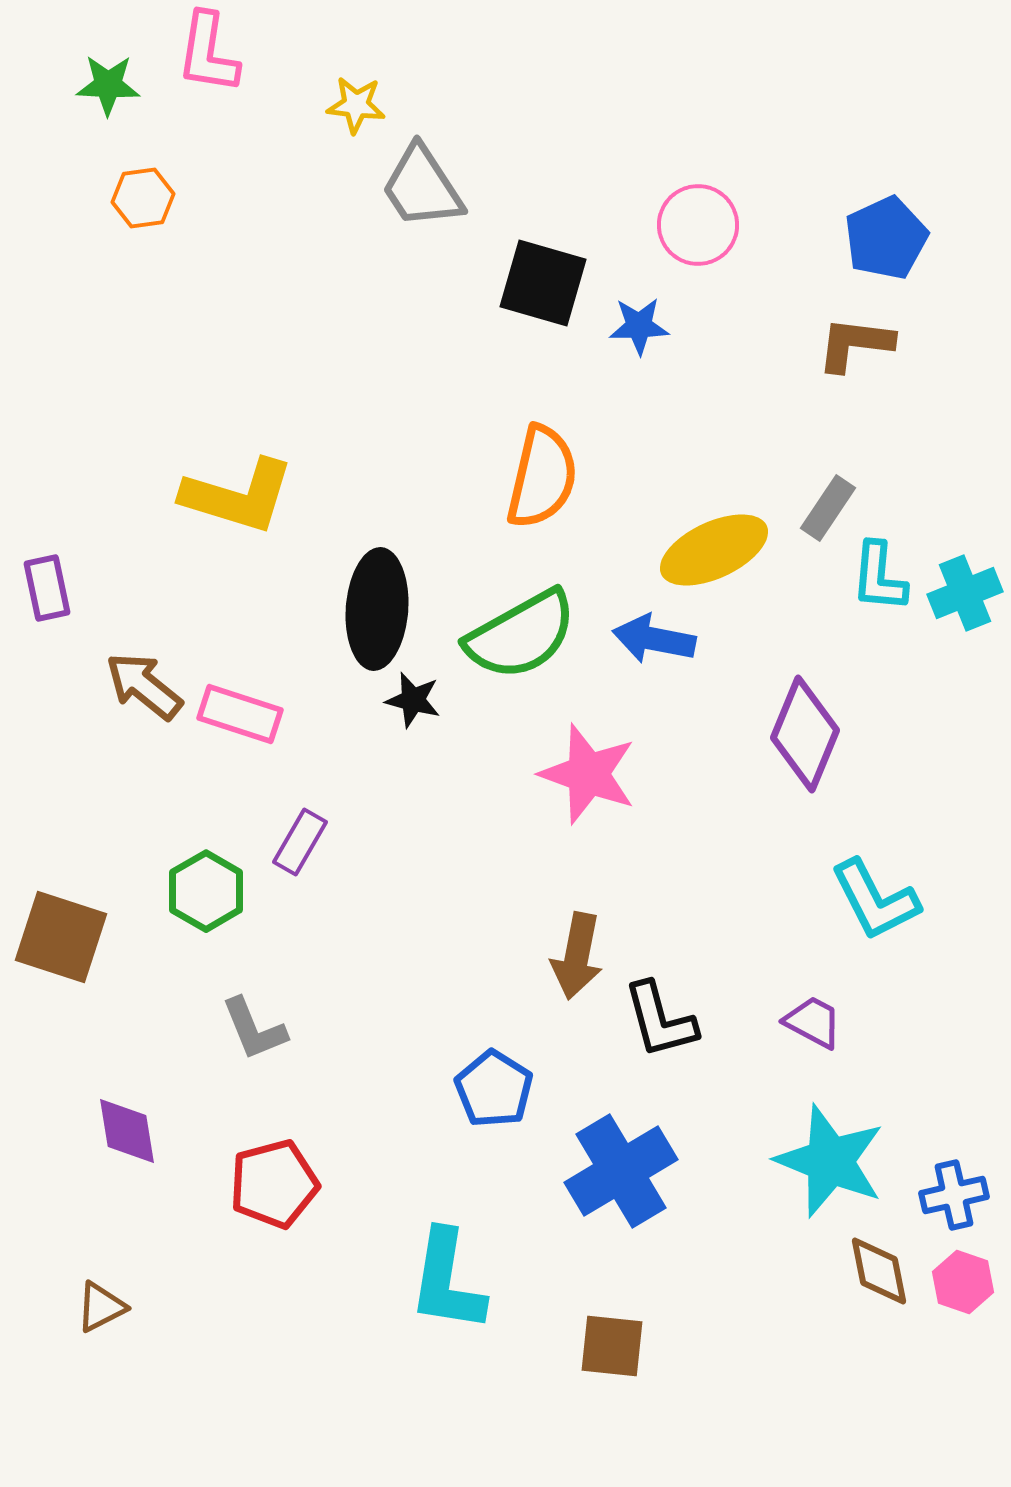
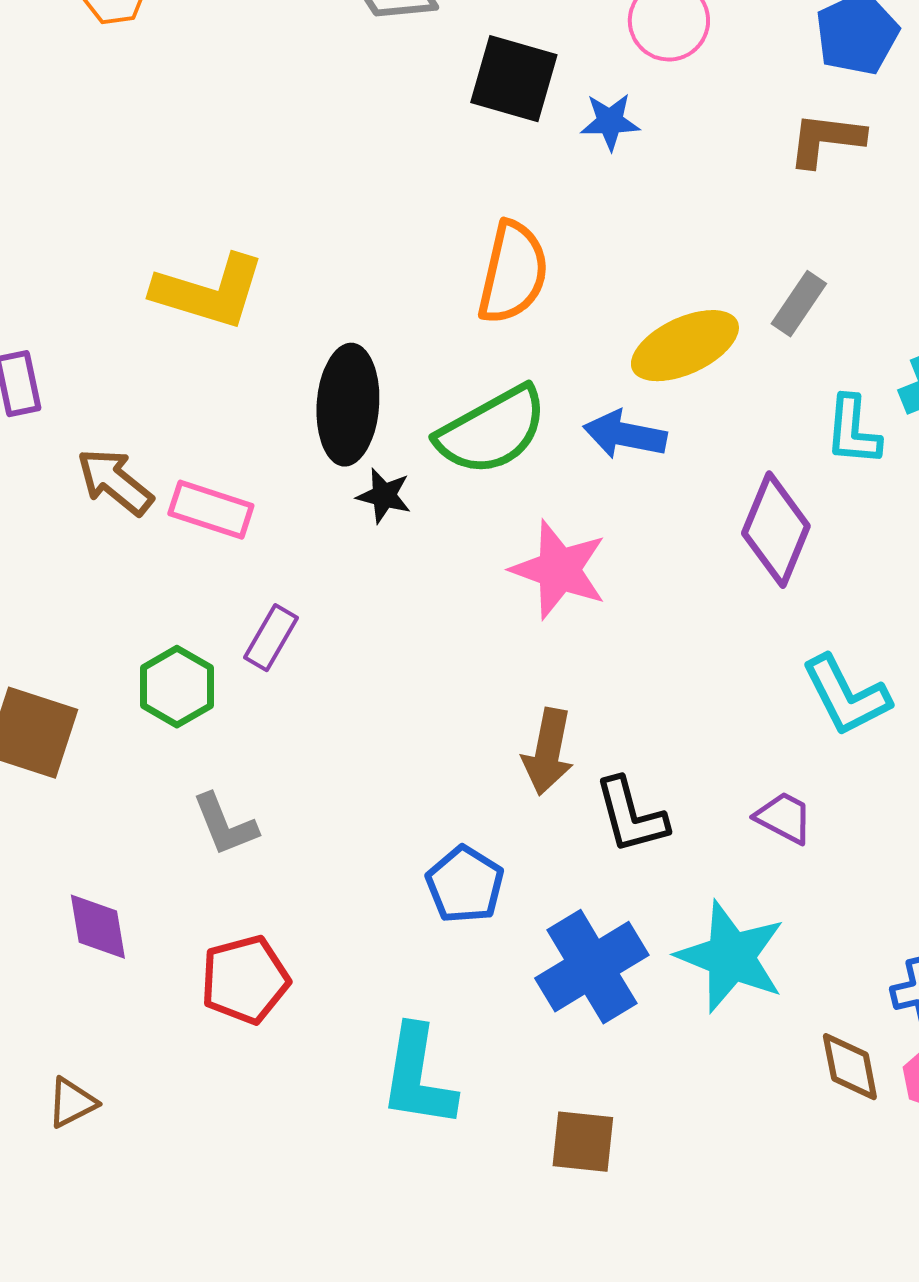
cyan L-shape: (879, 577) -> (853, 431), moved
cyan star: (830, 1161) -> (731, 957), moved

